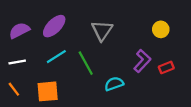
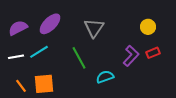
cyan line: (56, 57) -> (39, 52), moved
red rectangle: (166, 67) -> (153, 53), moved
orange line: (14, 89) -> (21, 86), moved

